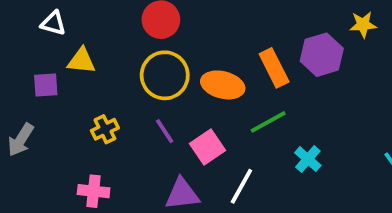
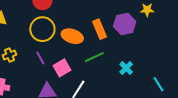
cyan cross: (308, 159) -> (126, 68), moved

